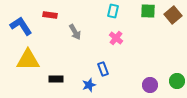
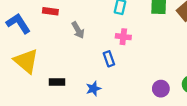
pink cross: (116, 38) -> (123, 37), turned -32
yellow triangle: (28, 60) -> (26, 61), turned 40
blue rectangle: (103, 69) -> (109, 59), moved

